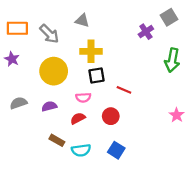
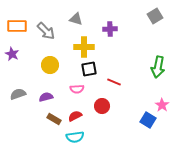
purple cross: (146, 32) -> (110, 29), moved, turned 32
green arrow: (172, 60) -> (158, 67), moved
yellow circle: (54, 71) -> (50, 65), size x0.7
red semicircle: (78, 118) -> (75, 116), moved
brown rectangle: (57, 140) -> (54, 119), moved
blue square: (116, 150) -> (148, 120), moved

